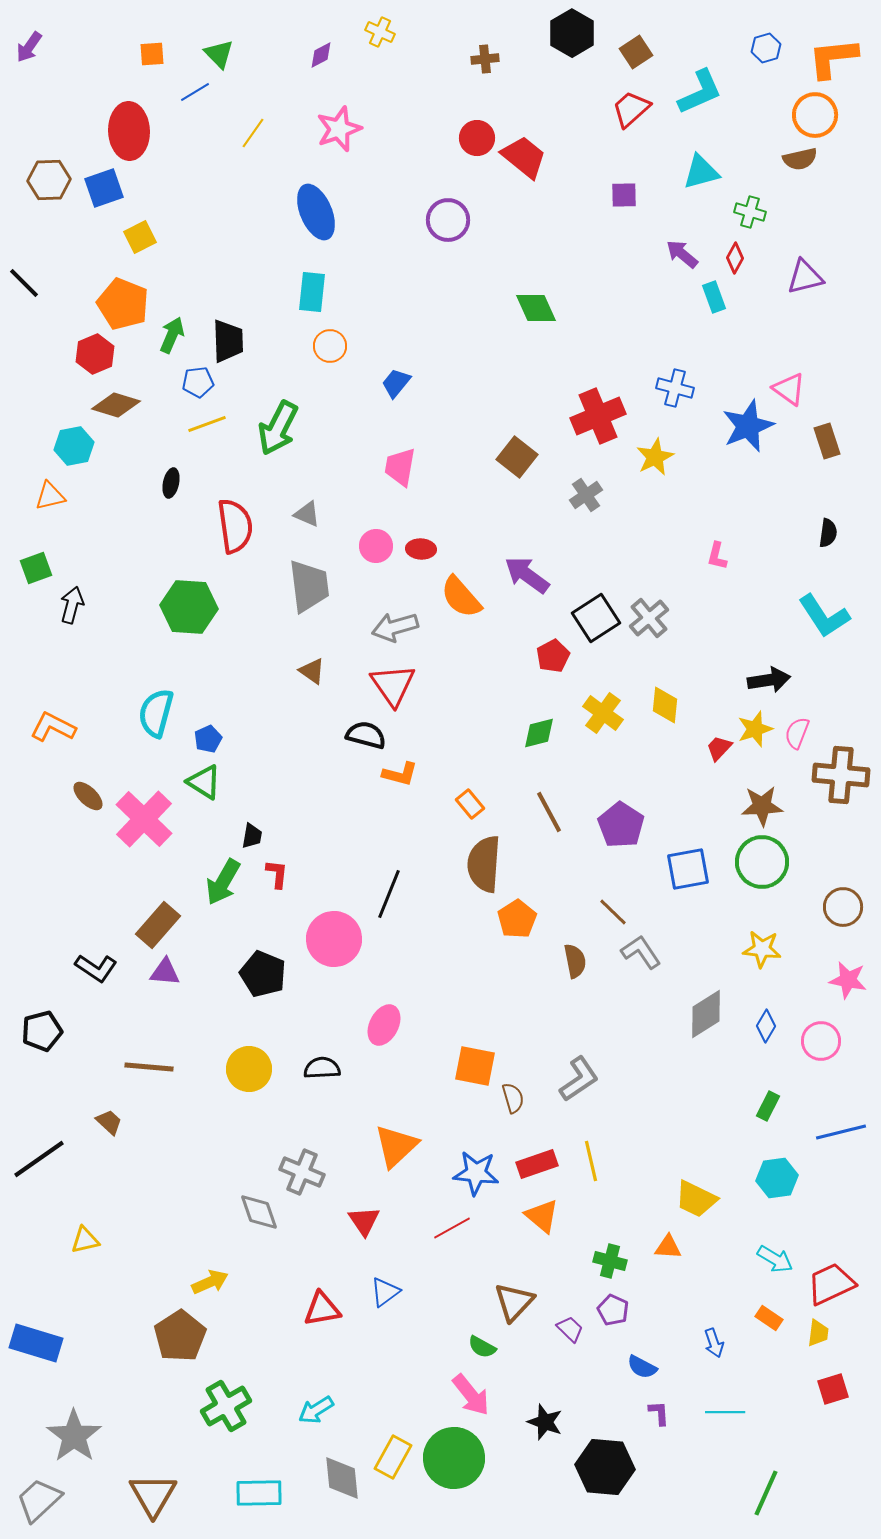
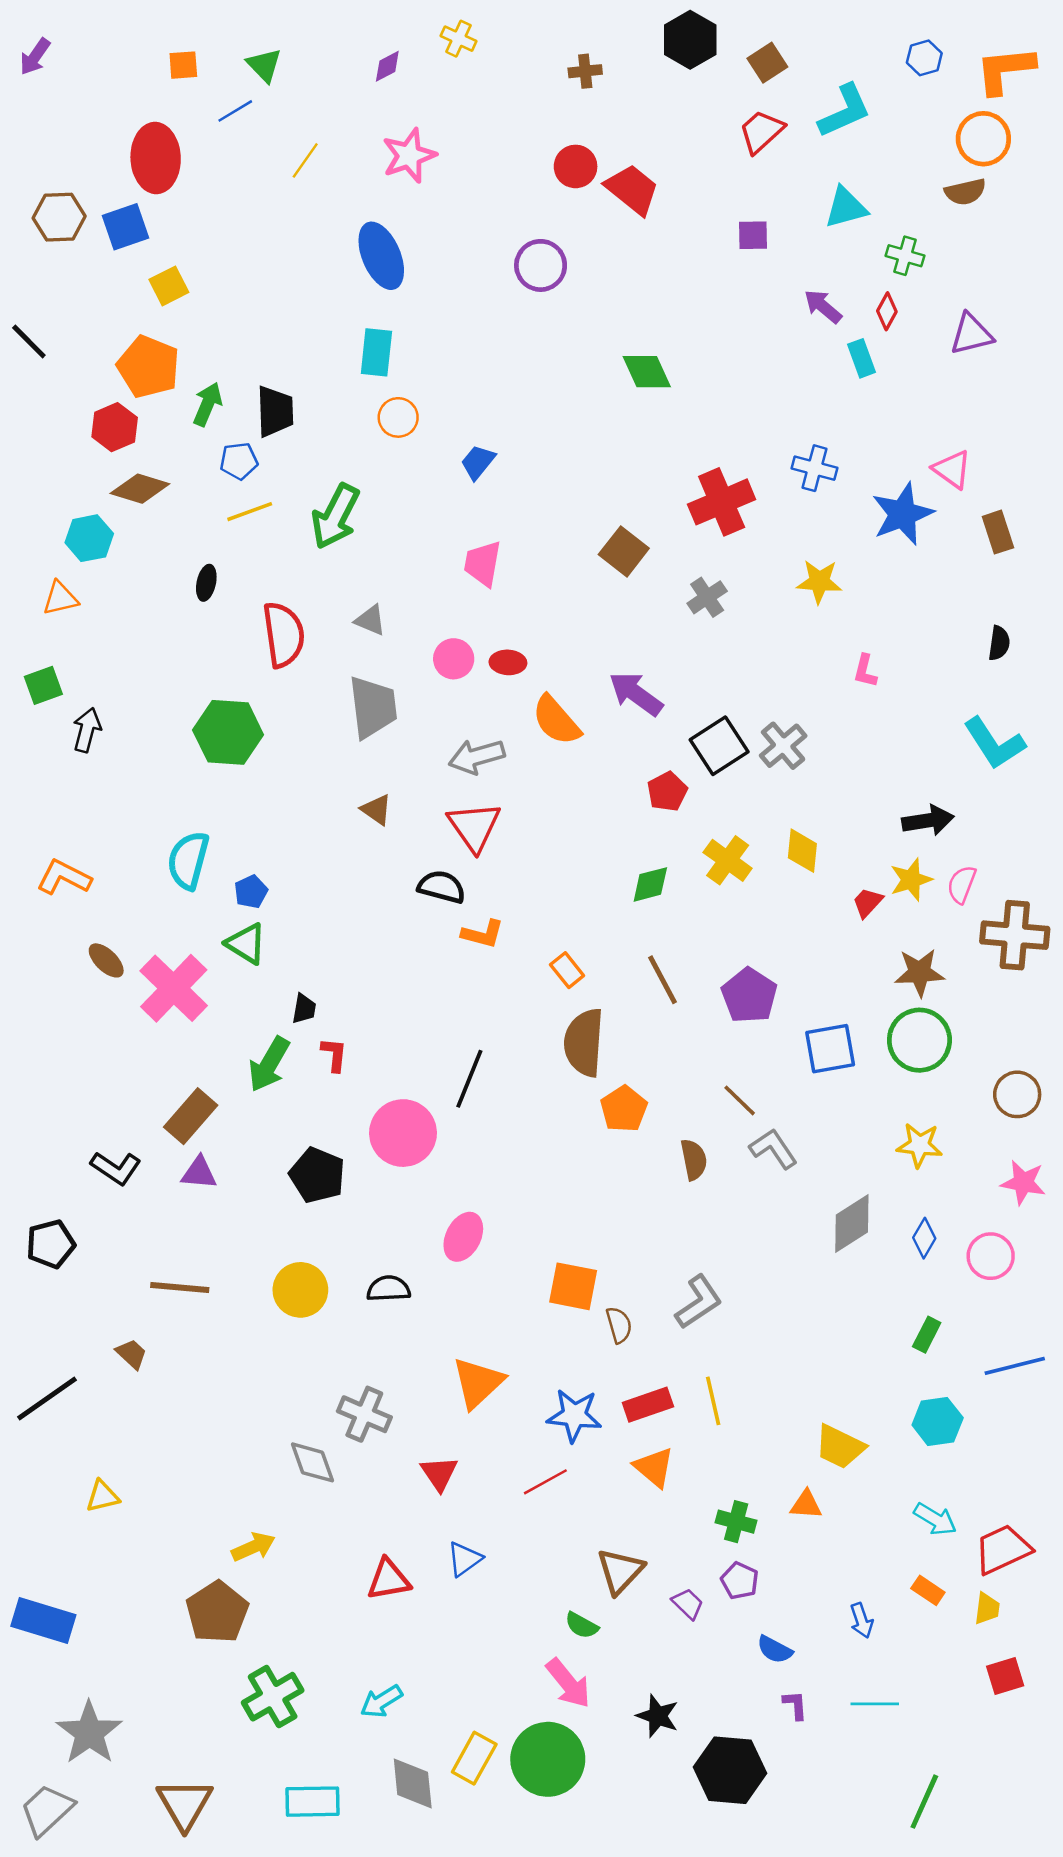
yellow star: (655, 457) -> (819, 582), moved, turned 30

